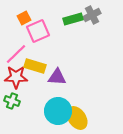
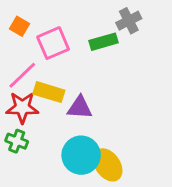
orange square: (24, 18) -> (19, 26), moved, turned -32
green rectangle: (73, 19) -> (104, 42), moved

